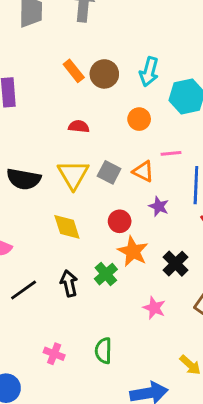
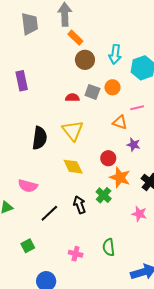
orange rectangle: (74, 71) -> (75, 38), moved
gray square: (109, 172) -> (92, 92), moved
black semicircle: (24, 179) -> (40, 138), turned -85

